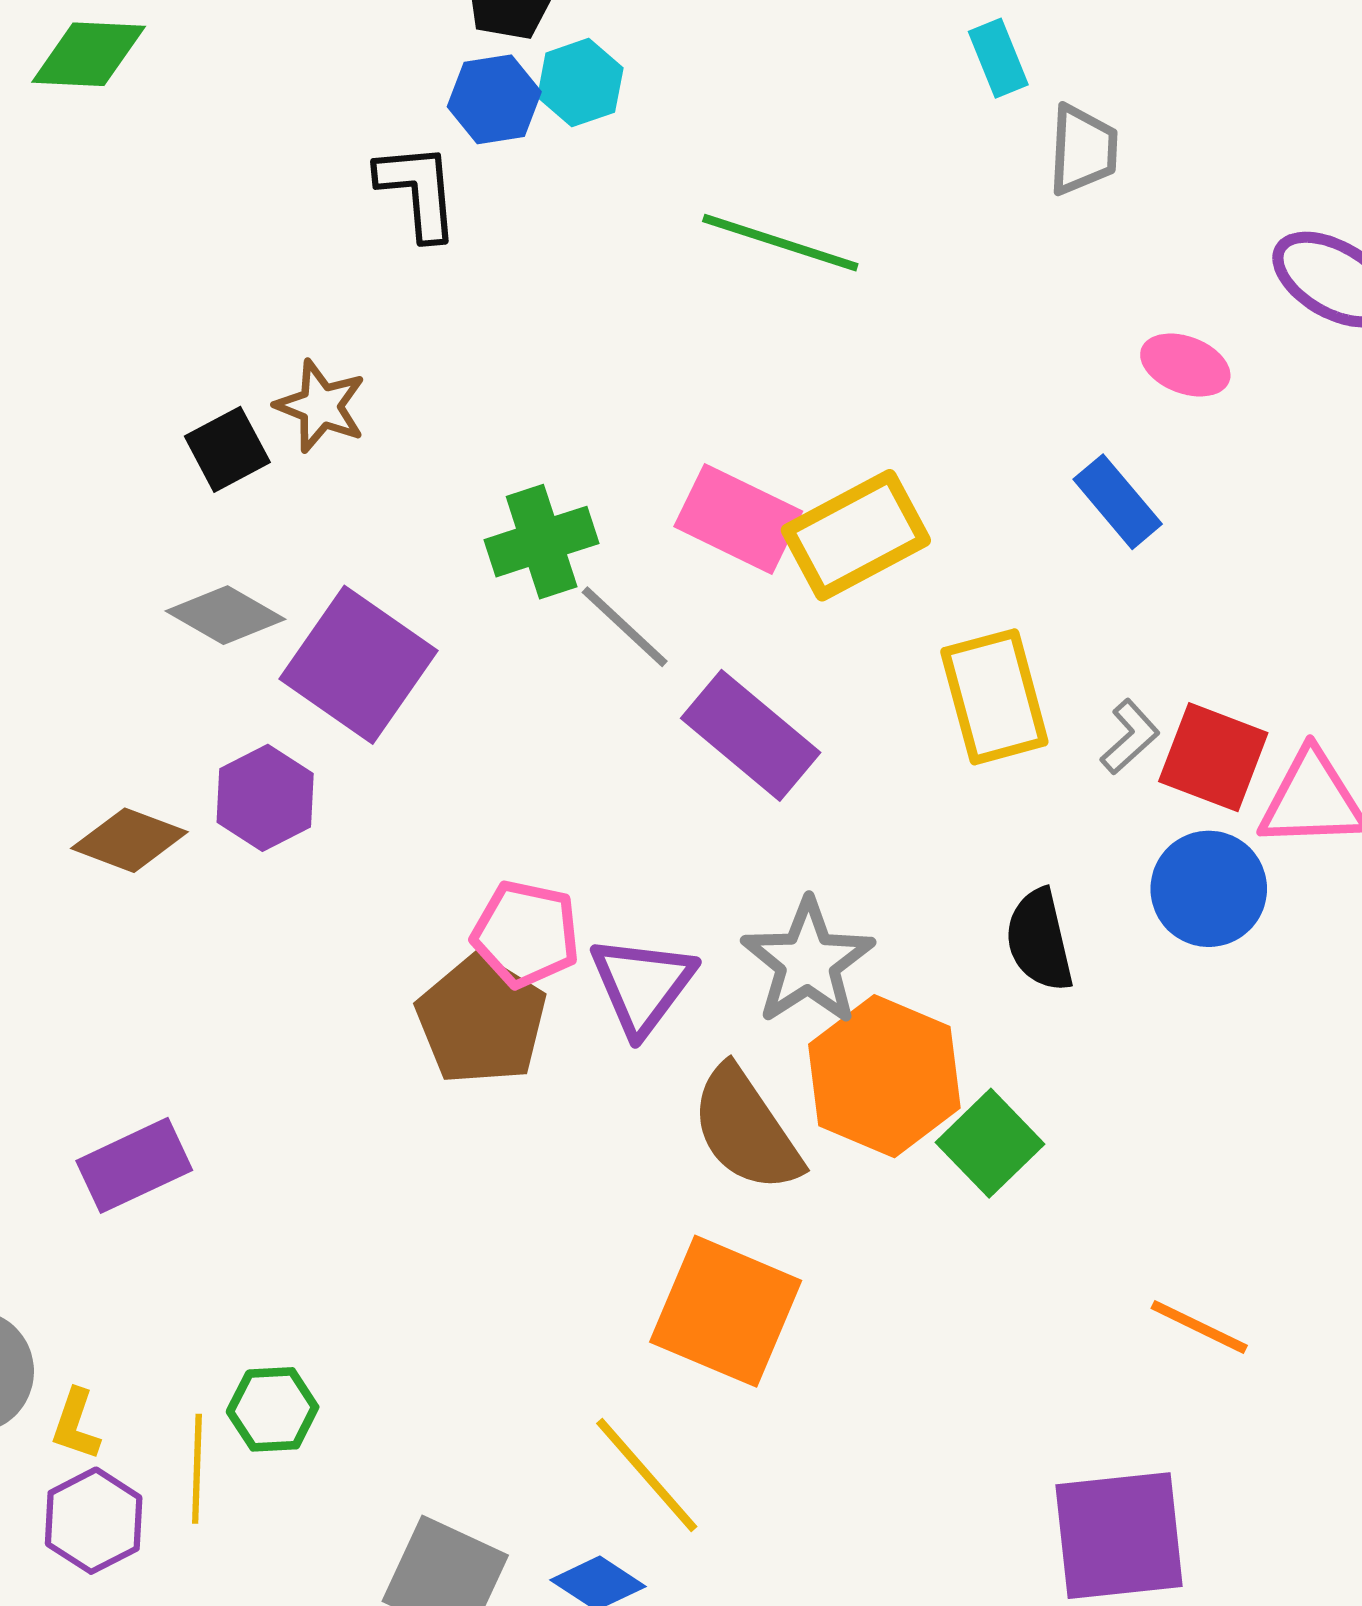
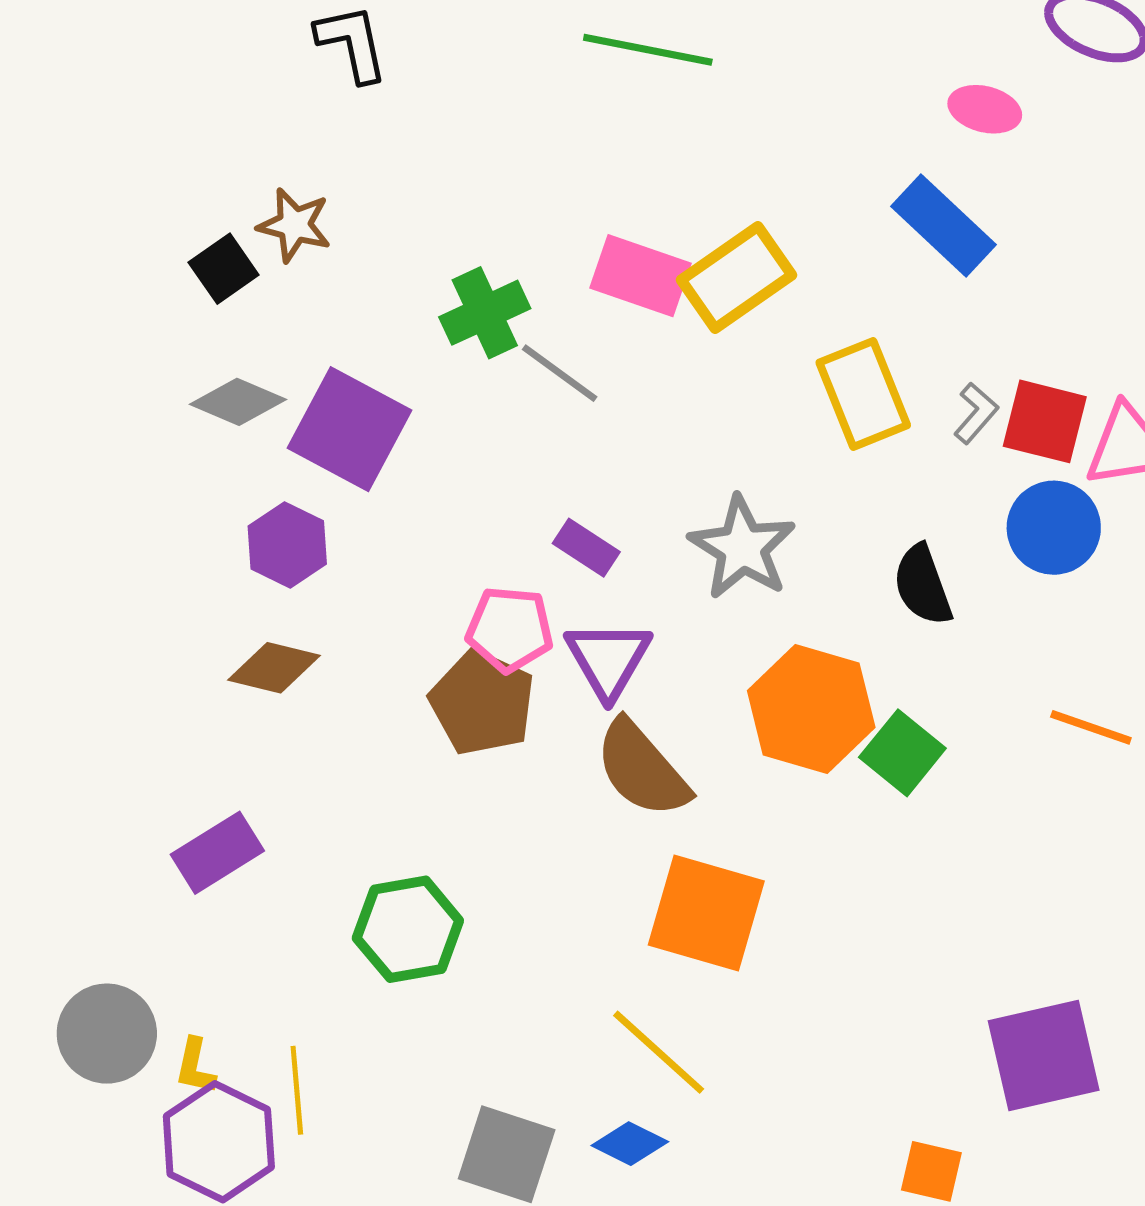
blue rectangle: (1118, 502) -> (944, 225), size x1.4
purple rectangle: (751, 735) -> (586, 548), moved, size x0.6
brown diamond: (129, 840) -> (274, 668), moved
gray star: (808, 962) -> (742, 548), moved
brown semicircle: (746, 1129) -> (642, 769), moved
orange line: (1199, 1327) -> (1091, 727), moved
green hexagon: (273, 1409) -> (408, 929), moved, size x1.5
purple hexagon: (94, 1521) -> (219, 1142), size x1.4

